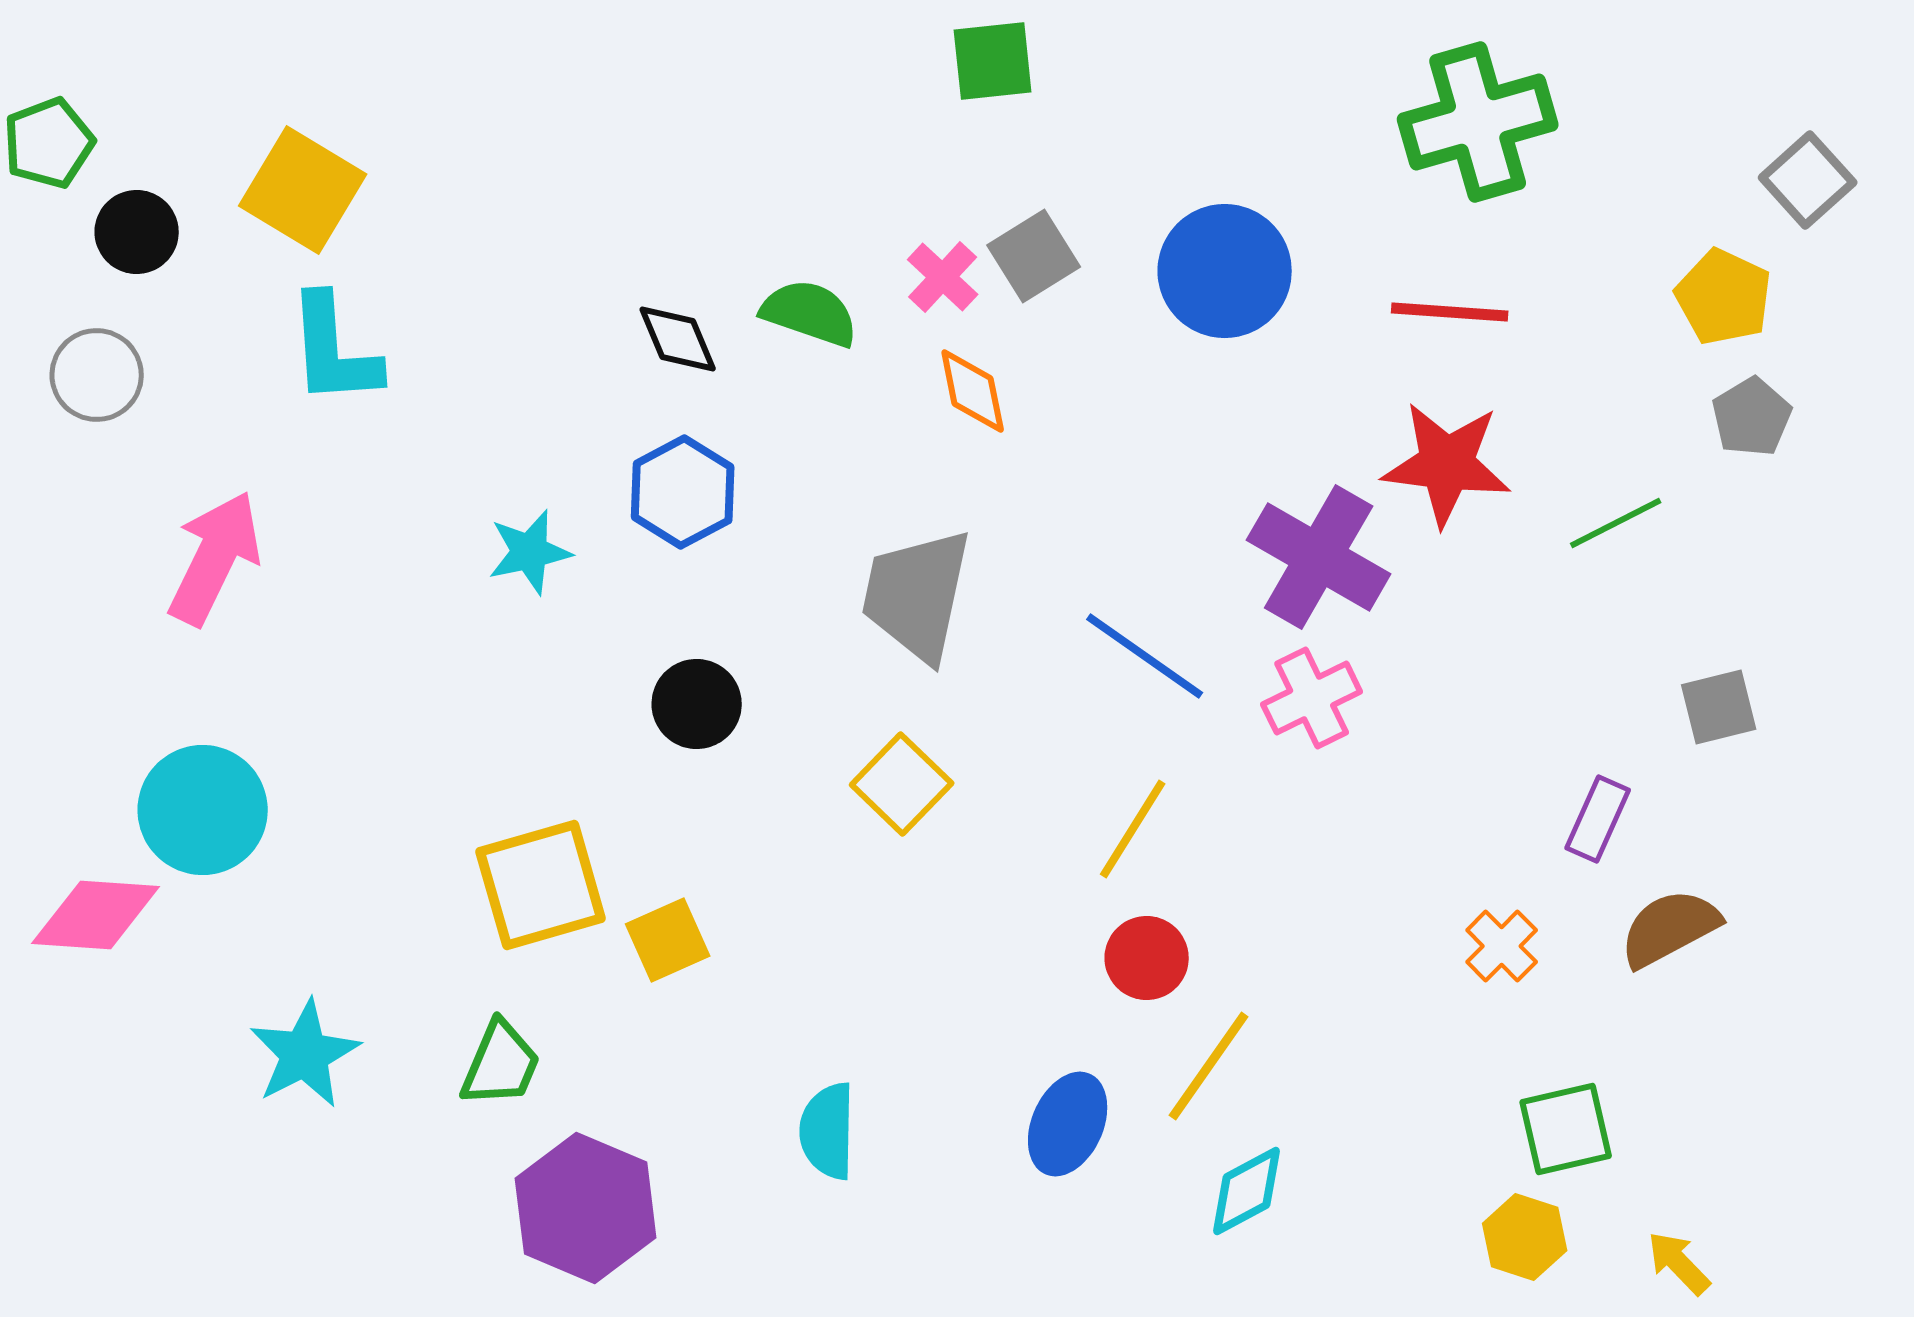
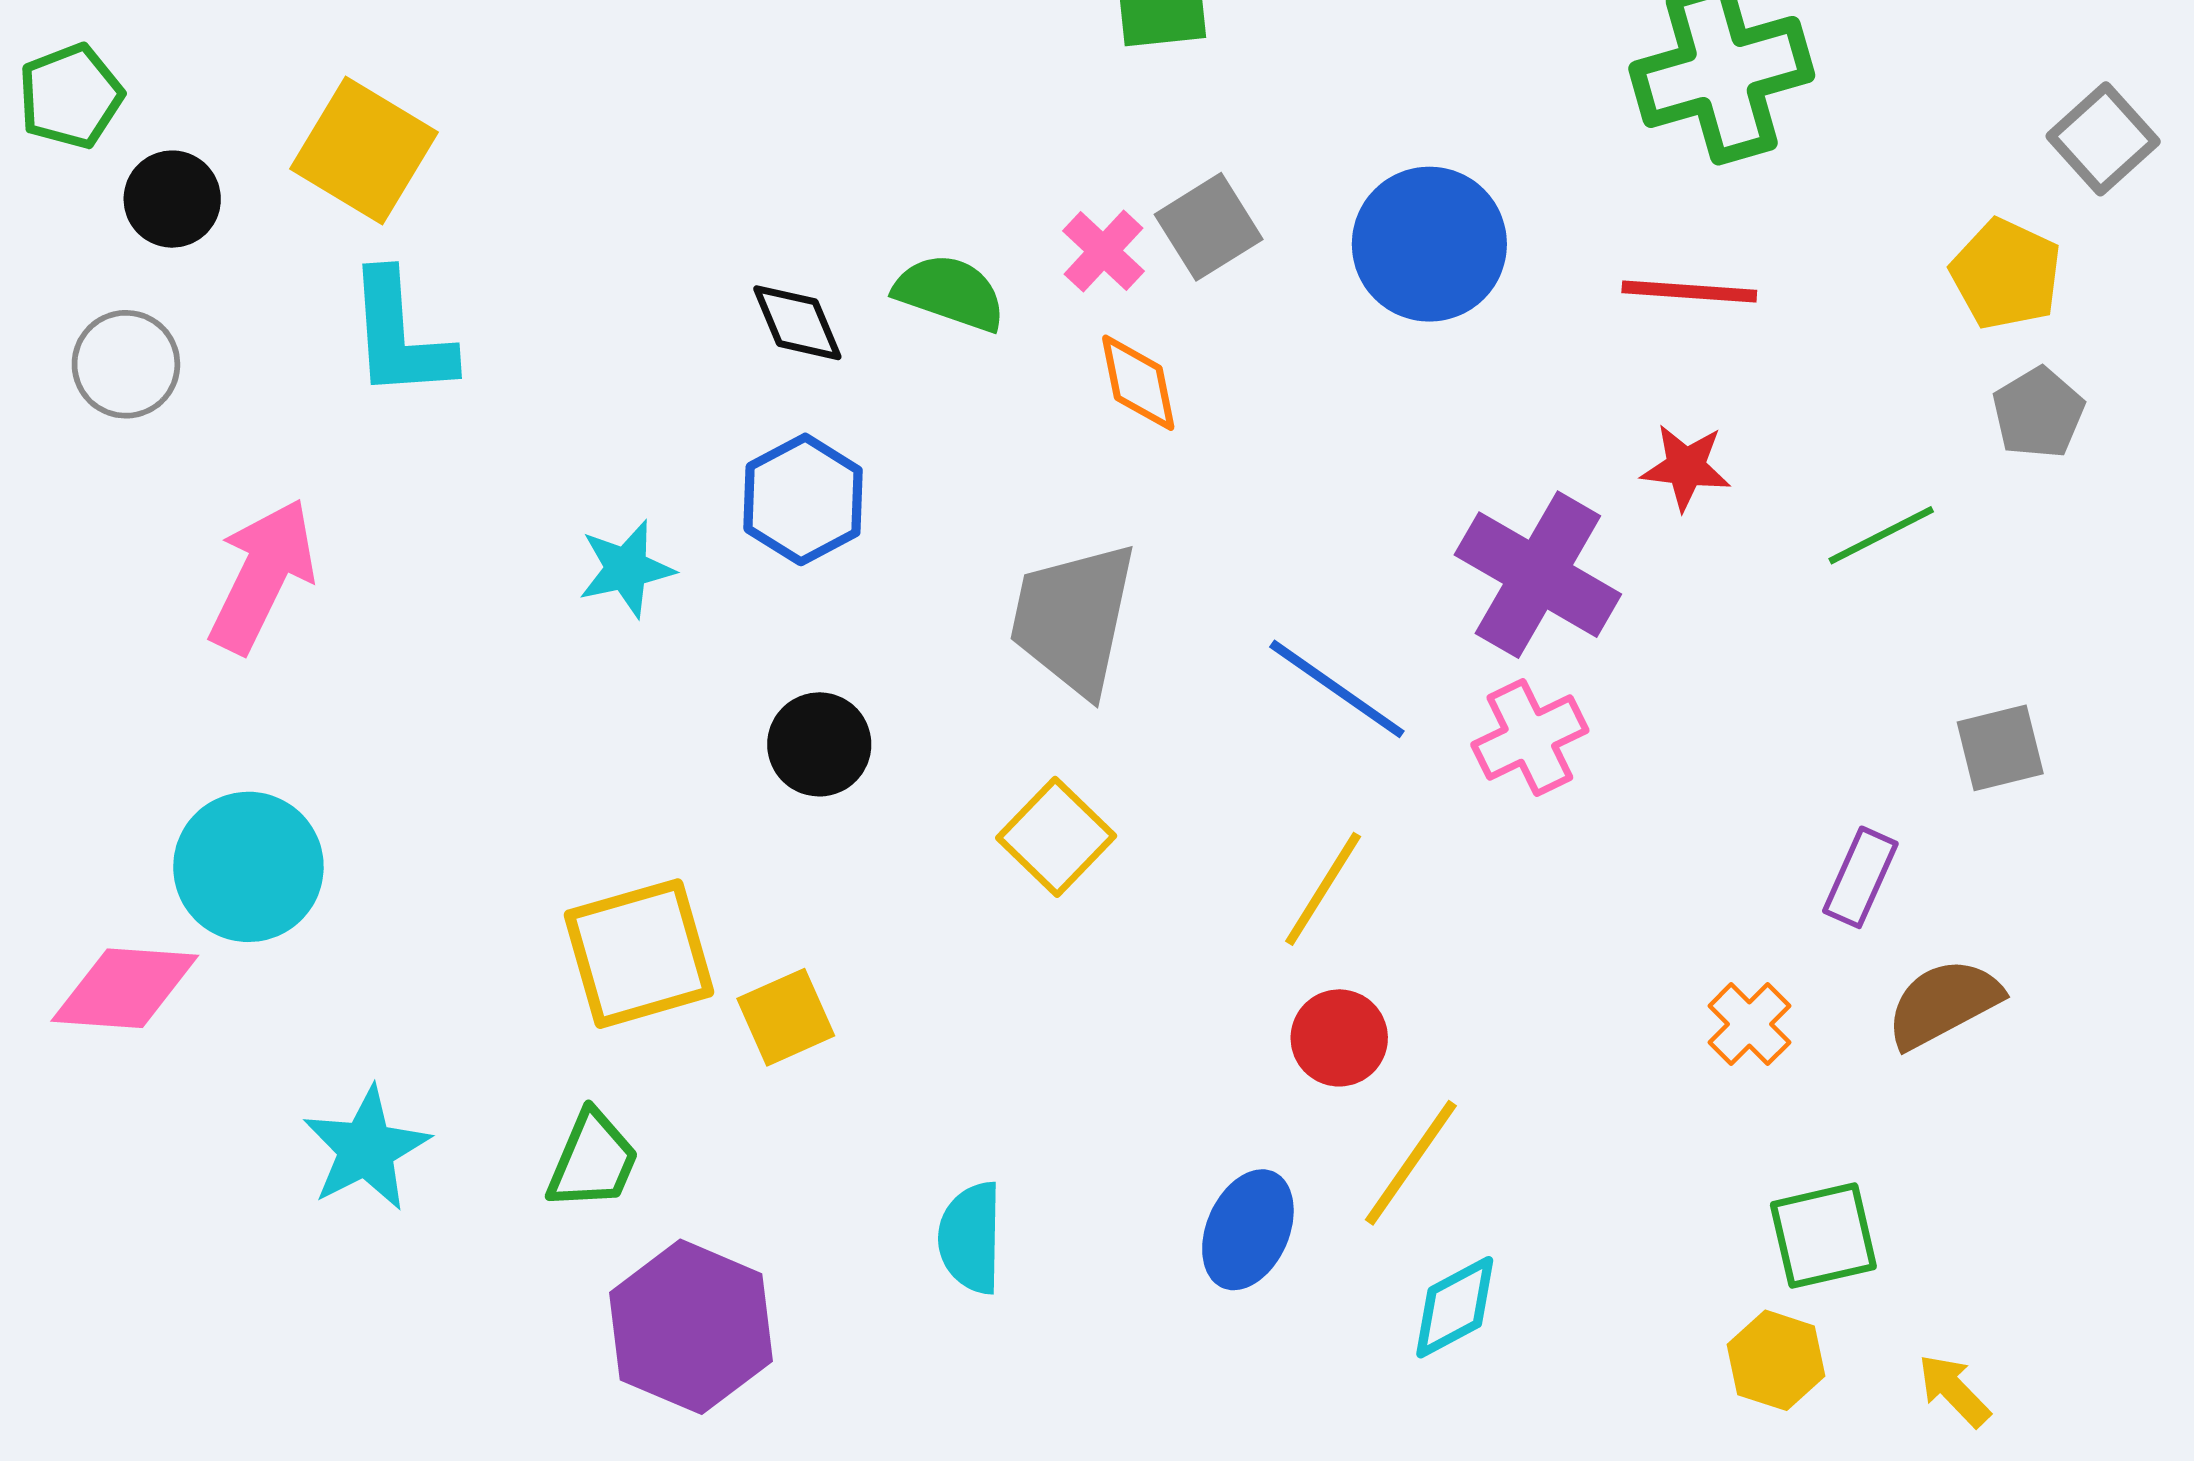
red star: (1447, 464) -> (1686, 467), size x0.6

